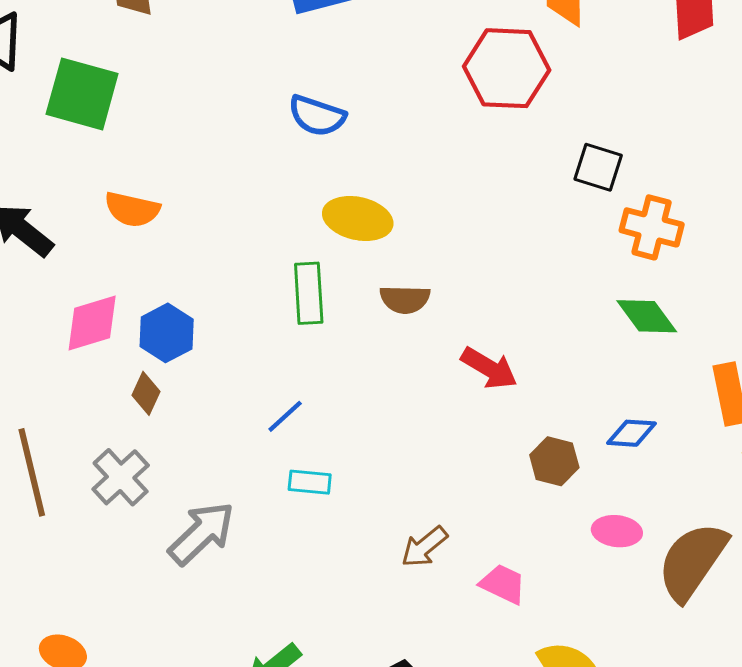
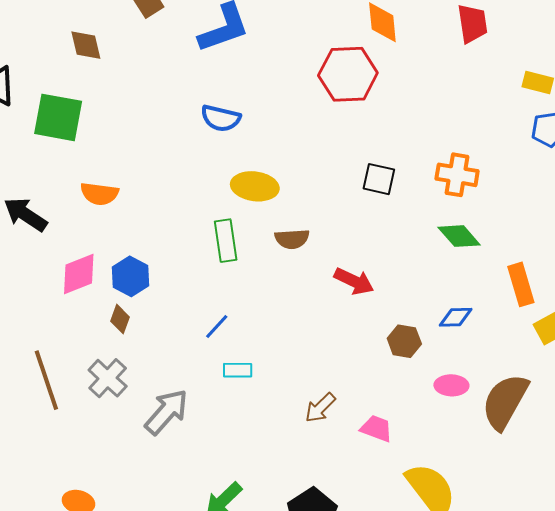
black square: (598, 167) -> (379, 179), moved

